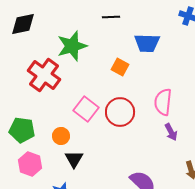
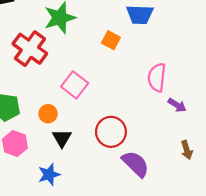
red circle: (120, 112) -> (111, 132), moved
purple arrow: (171, 132) -> (177, 105), moved, turned -30

